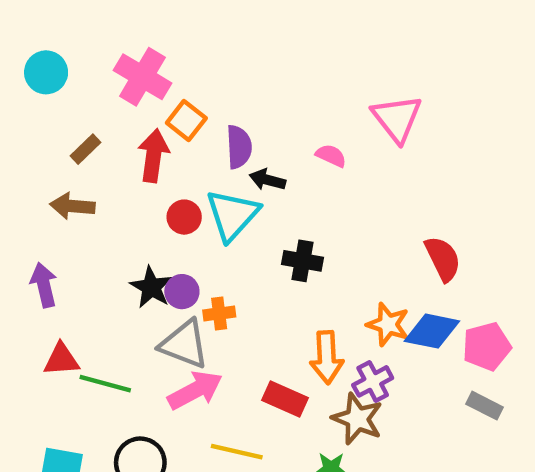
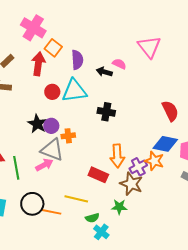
black arrow: (267, 180) -> (104, 72), moved
cyan triangle: (232, 215) -> (74, 91), turned 40
orange star: (388, 324) -> (154, 161), moved
green line: (105, 384) -> (16, 168), turned 65
pink arrow: (195, 390) -> (44, 165), moved, size x0.7

